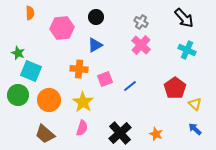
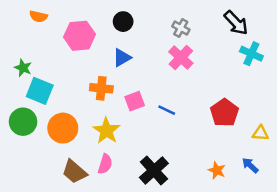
orange semicircle: (30, 13) -> (38, 16), turned 104
cyan cross: (187, 50) -> (251, 54), moved
blue line: (130, 86) -> (167, 110), turned 64
yellow triangle: (195, 104) -> (260, 133), moved, turned -40
brown trapezoid: (45, 134) -> (74, 172), moved
orange star: (156, 134) -> (217, 170), moved

